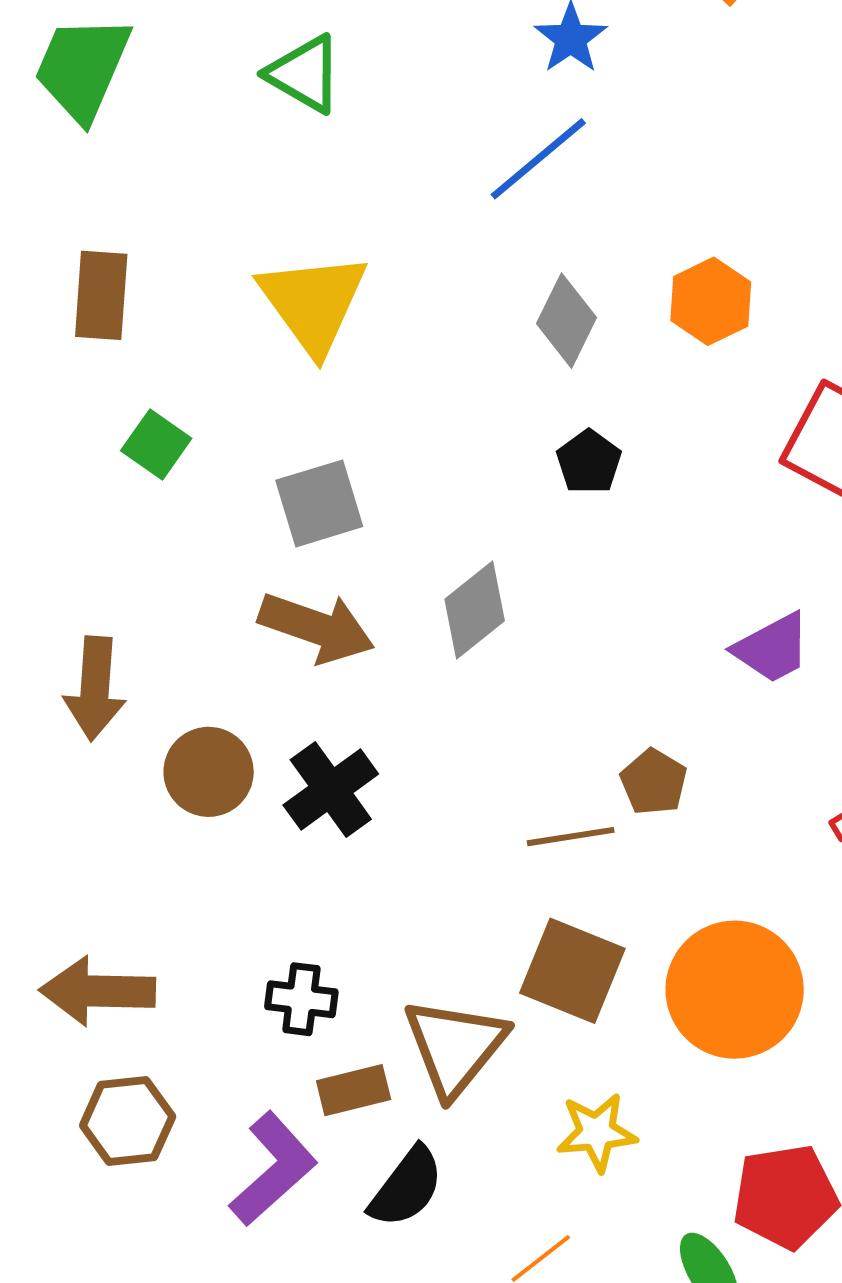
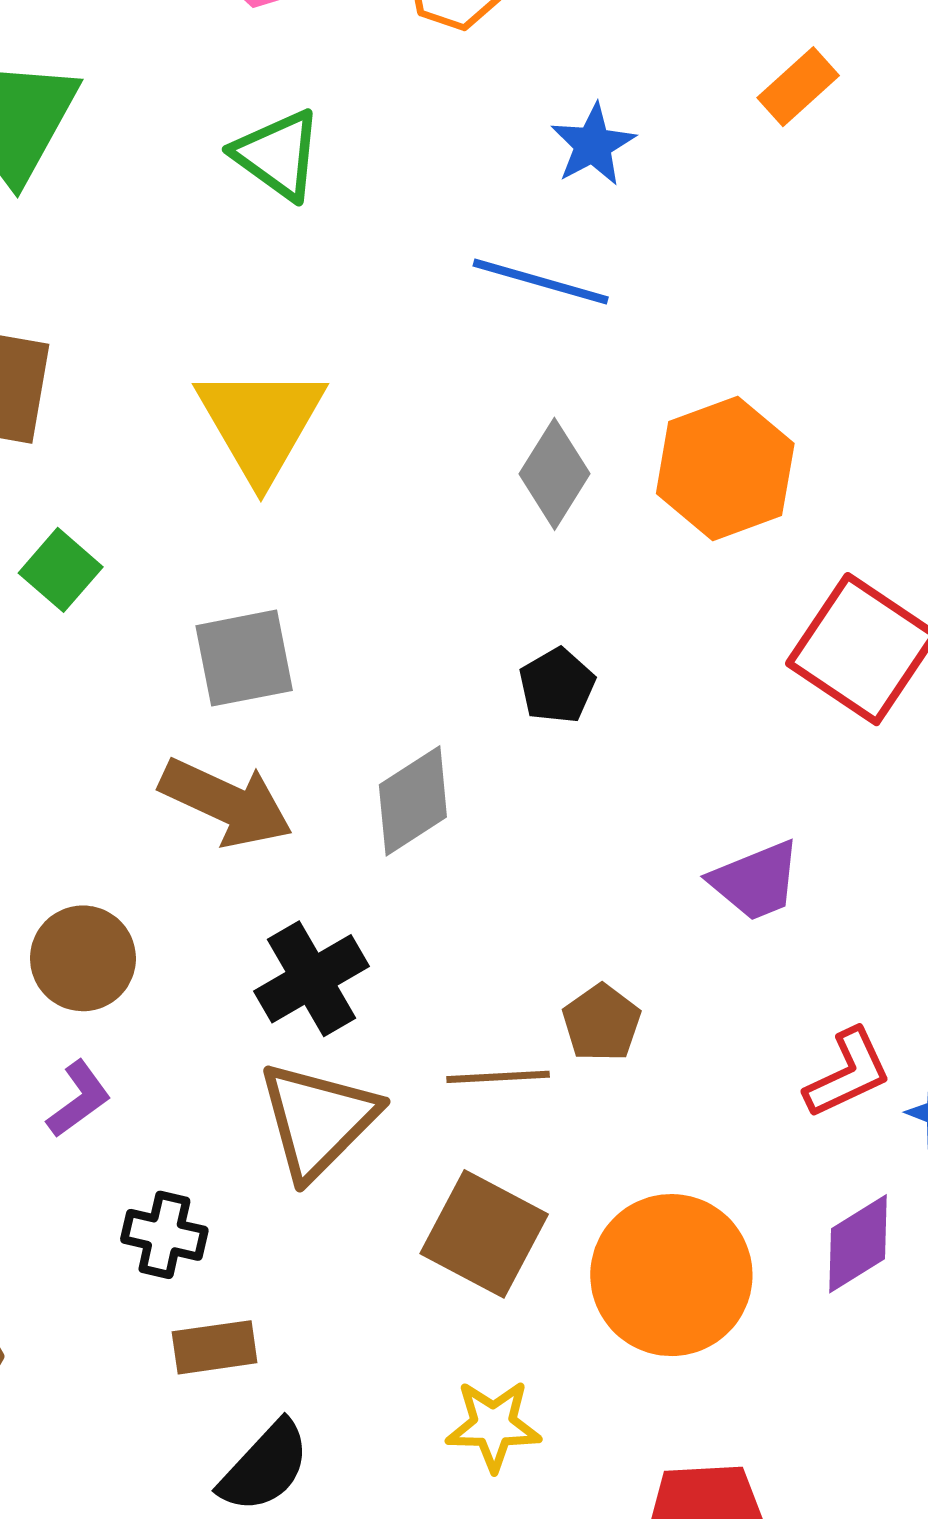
blue line: (538, 159) -> (541, 282), turned 50
orange hexagon: (711, 301) -> (725, 468), size x1.4
black pentagon: (589, 462) -> (557, 686), moved
black cross: (331, 789) -> (311, 979), moved
brown triangle: (455, 1047) -> (318, 1120), moved
purple L-shape: (273, 1169) -> (79, 1099), moved, size x0.6

